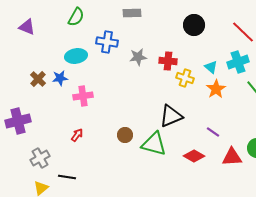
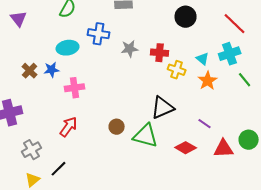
purple triangle: (27, 27) -> (19, 19), turned 30
red arrow: (77, 135) -> (69, 127), size x1.5
black line: (67, 177) -> (59, 169), turned -54

